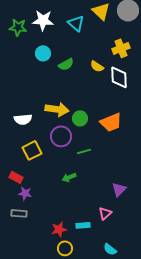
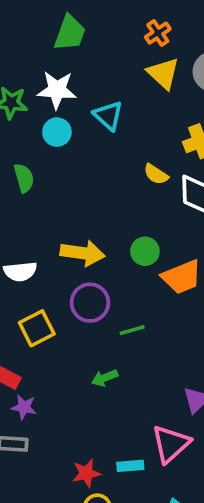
cyan triangle: (76, 23) -> (108, 116), moved
cyan circle: (43, 53) -> (57, 132), moved
green semicircle: (66, 64) -> (24, 178), moved, turned -77
green circle: (80, 118) -> (145, 251), moved
pink triangle: (105, 213) -> (171, 444), size x1.6

